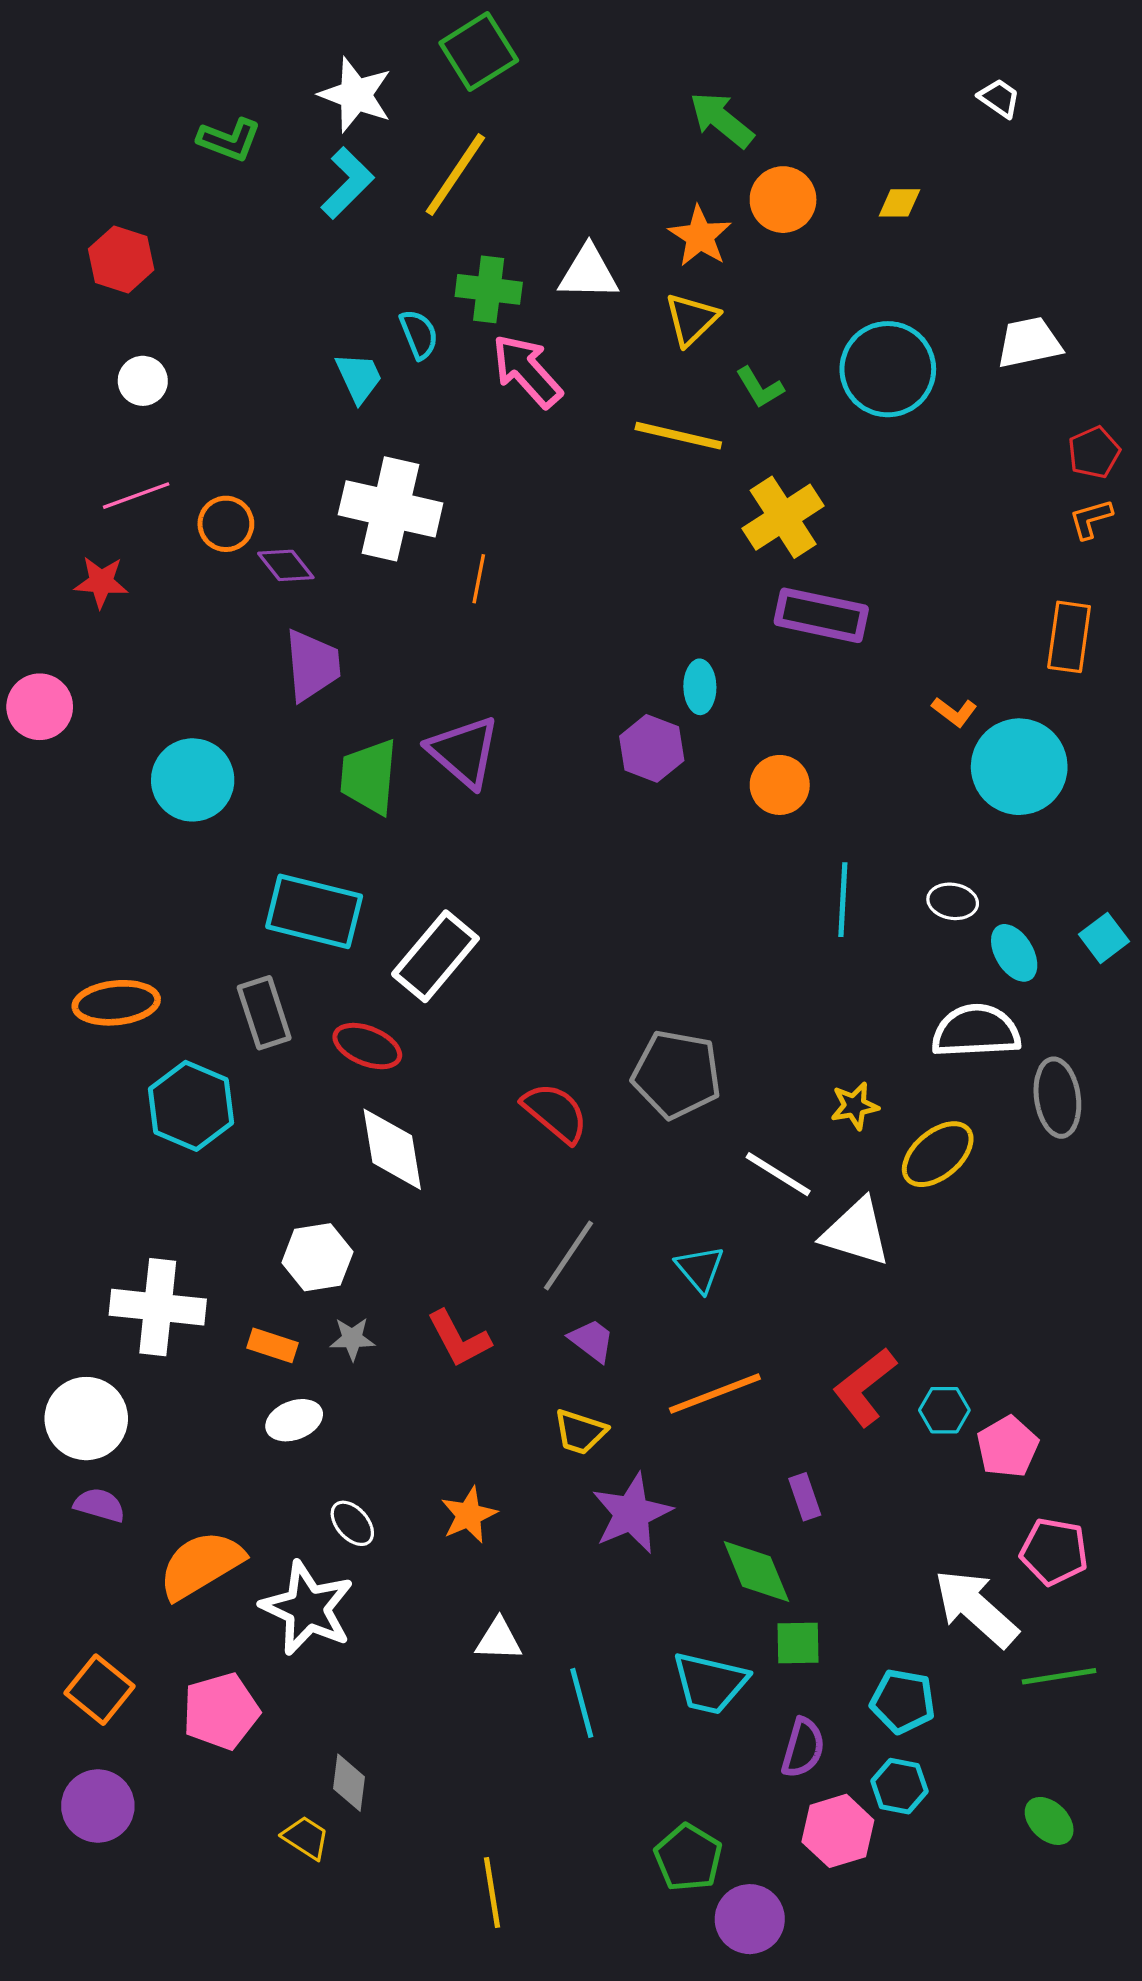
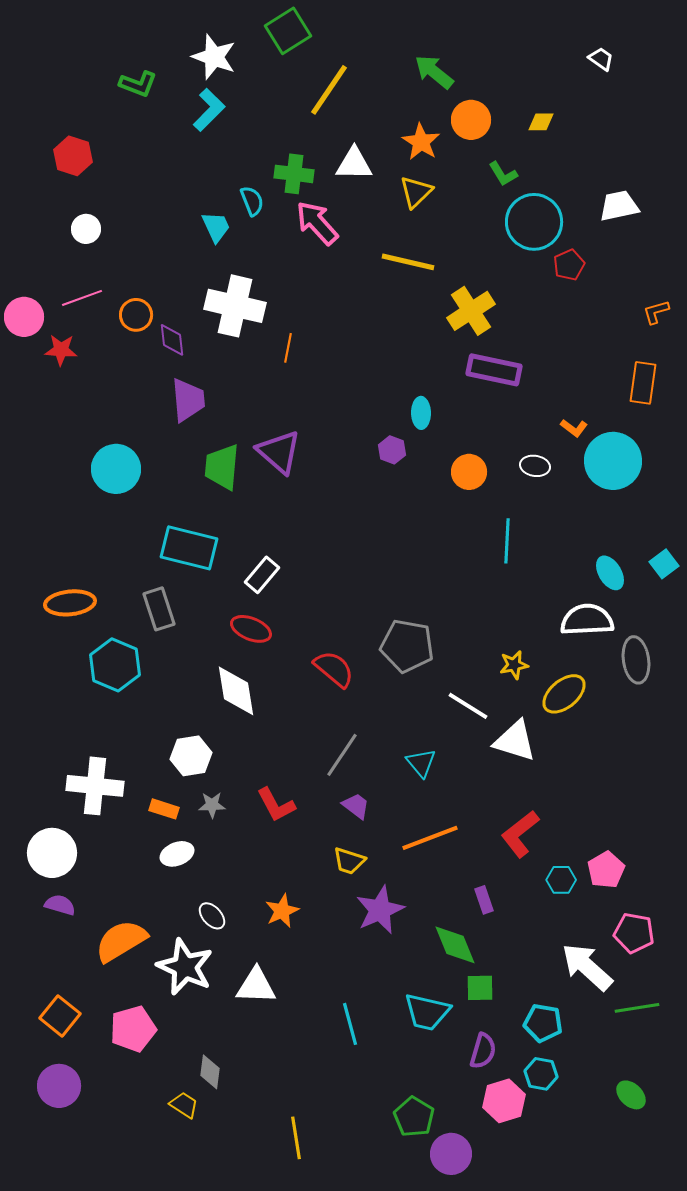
yellow line: (455, 175) -> (329, 90), moved
green L-shape: (760, 387) -> (503, 174), moved
red pentagon: (1094, 452) -> (569, 265), moved
purple diamond: (286, 565) -> (172, 340), turned 32
pink circle: (40, 707) -> (24, 317), moved
purple hexagon: (652, 748) -> (392, 450), size x0.7
white ellipse: (953, 901) -> (535, 466), moved
white rectangle: (435, 956) -> (262, 575), size x0.7
red ellipse: (367, 1046) -> (251, 629), moved
cyan hexagon: (944, 1410) -> (561, 880), moved
white triangle: (499, 1640) -> (256, 986), moved, size x1.4

